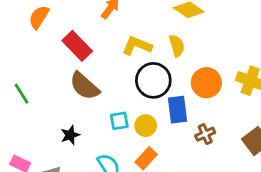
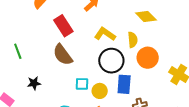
orange circle: (206, 83) -> (148, 58), moved
black star: (70, 135) -> (34, 83), moved

